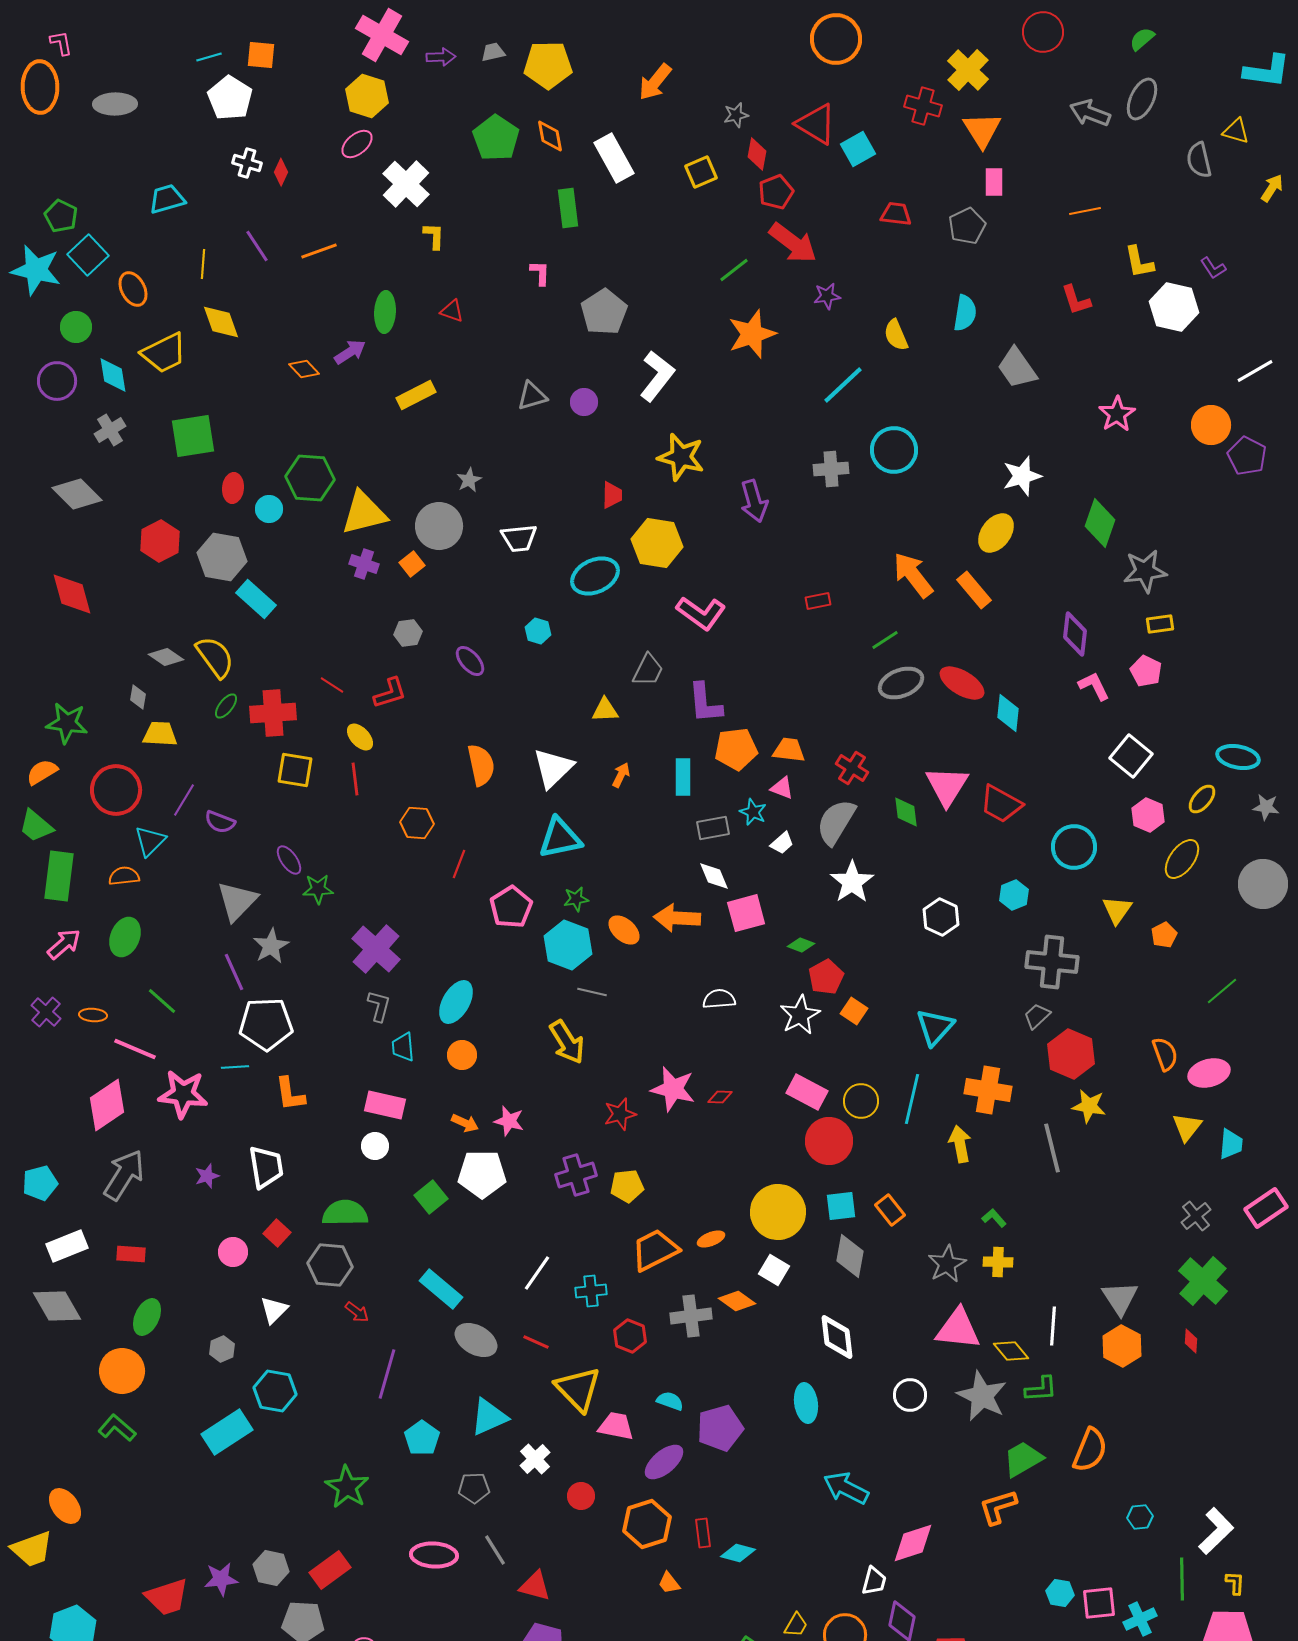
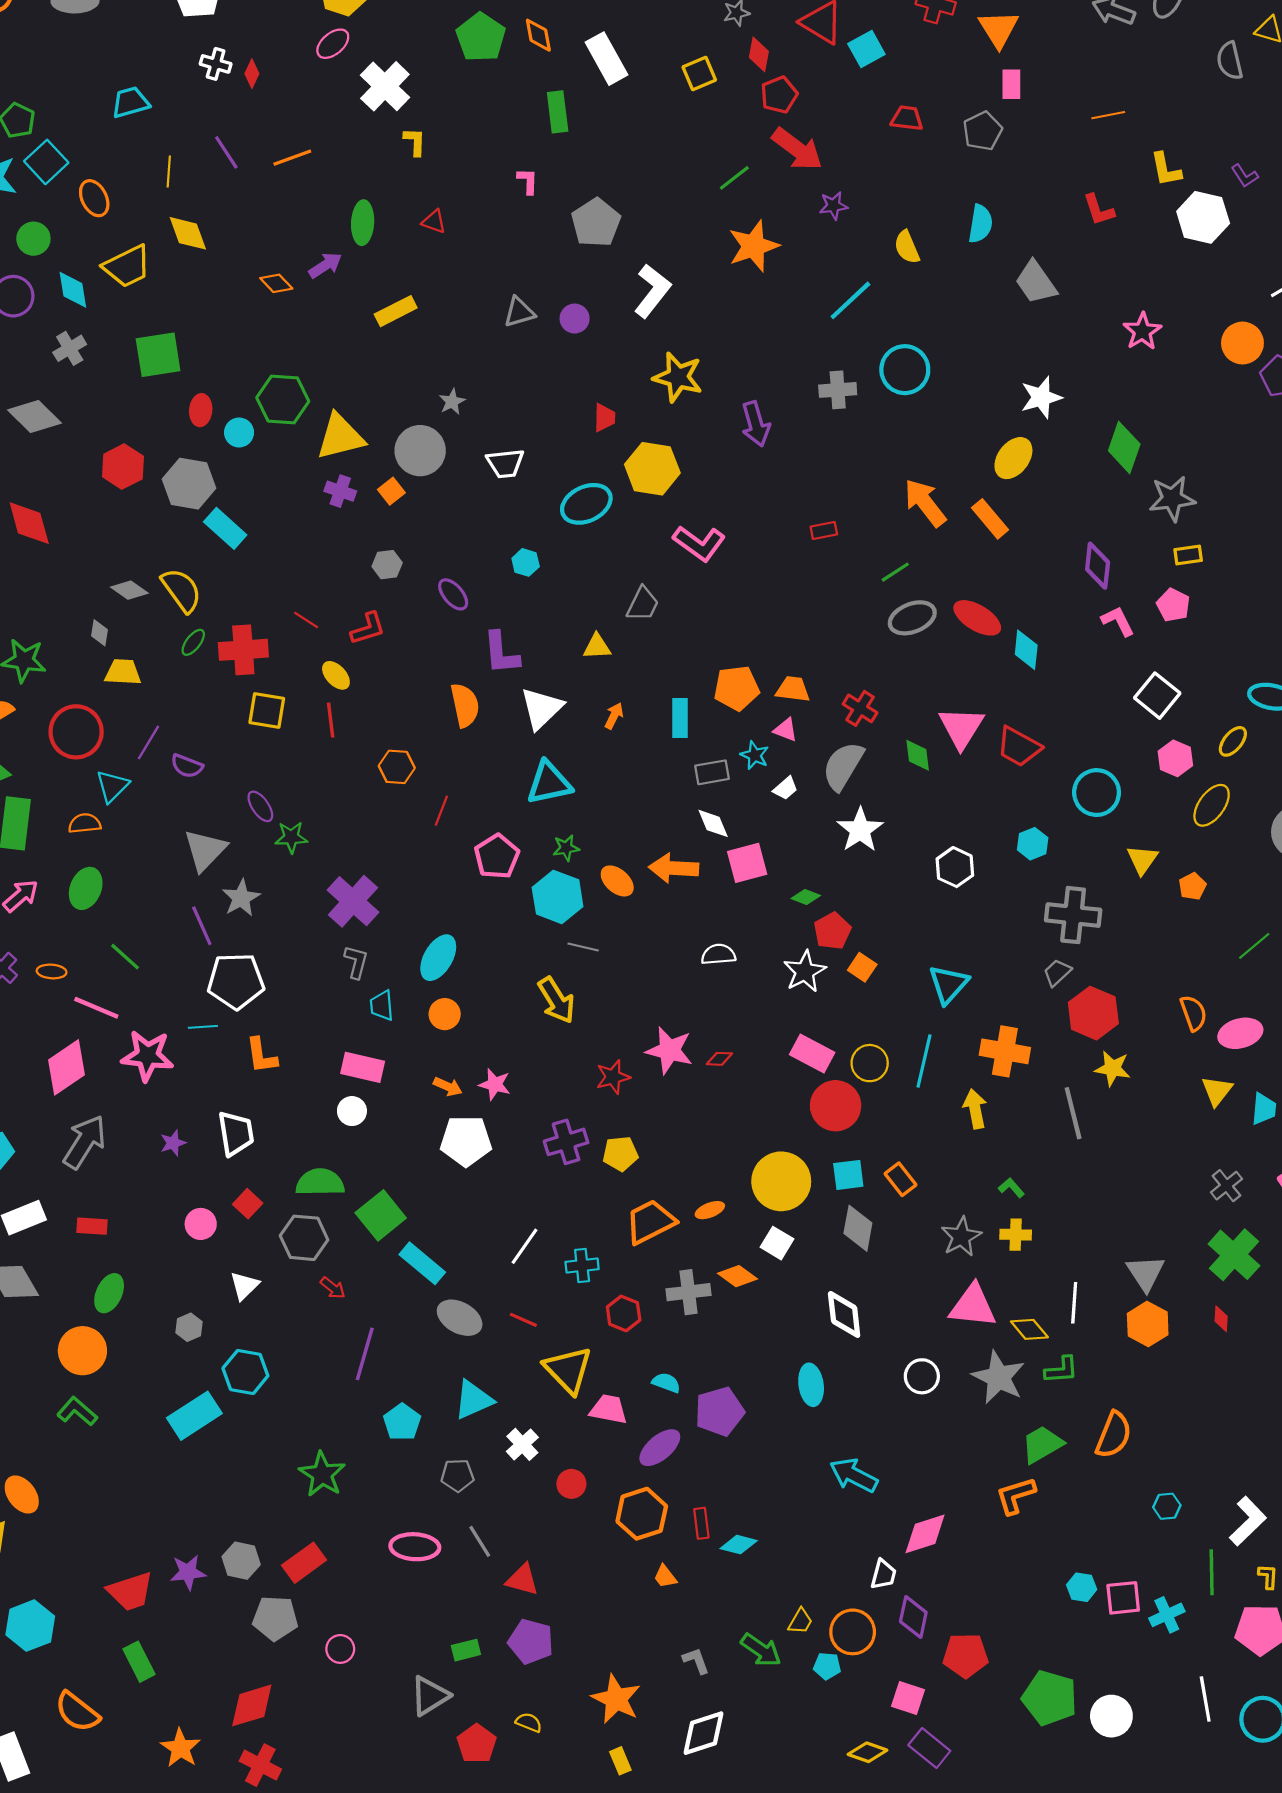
purple L-shape: (705, 703) -> (501, 653), moved
green square: (431, 1197) -> (381, 1215), moved, size x1.4

